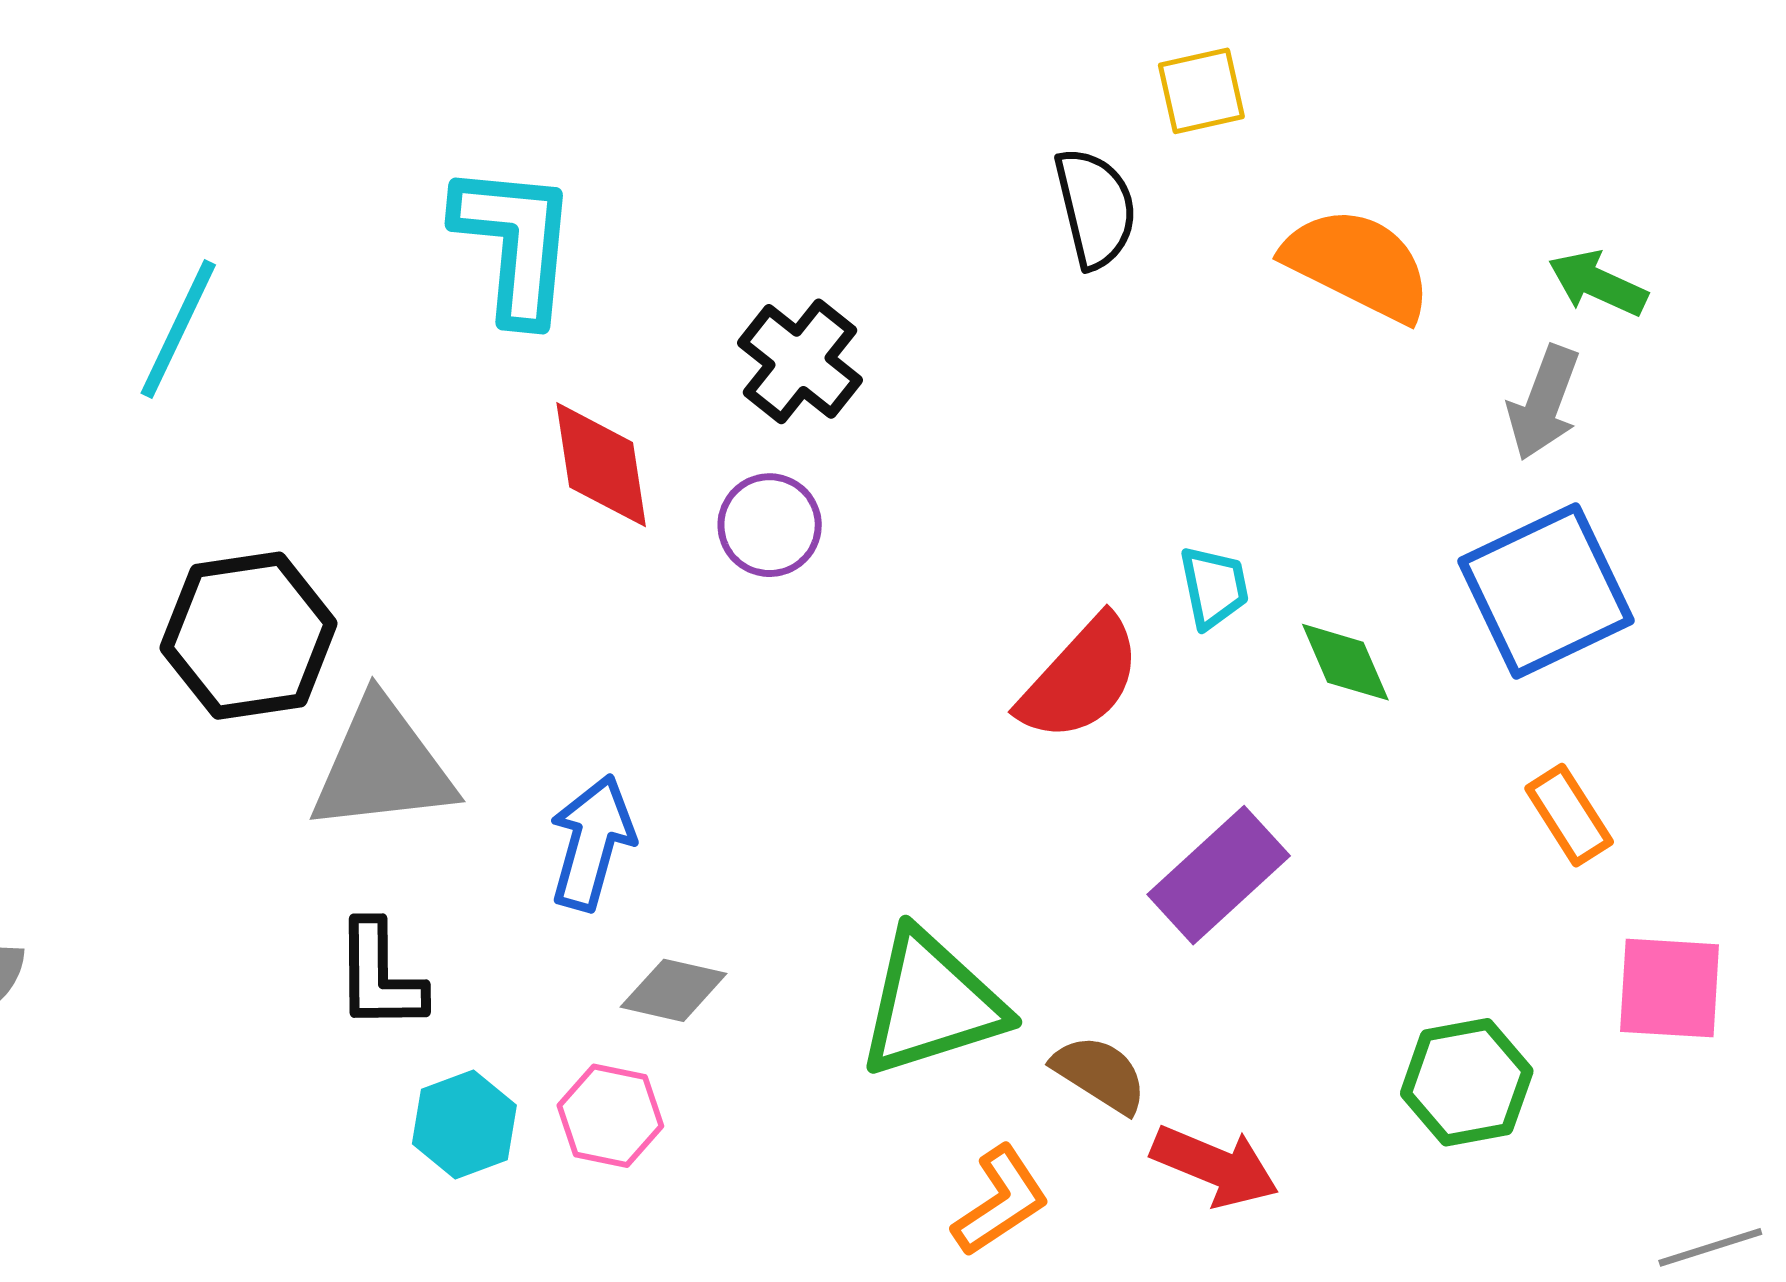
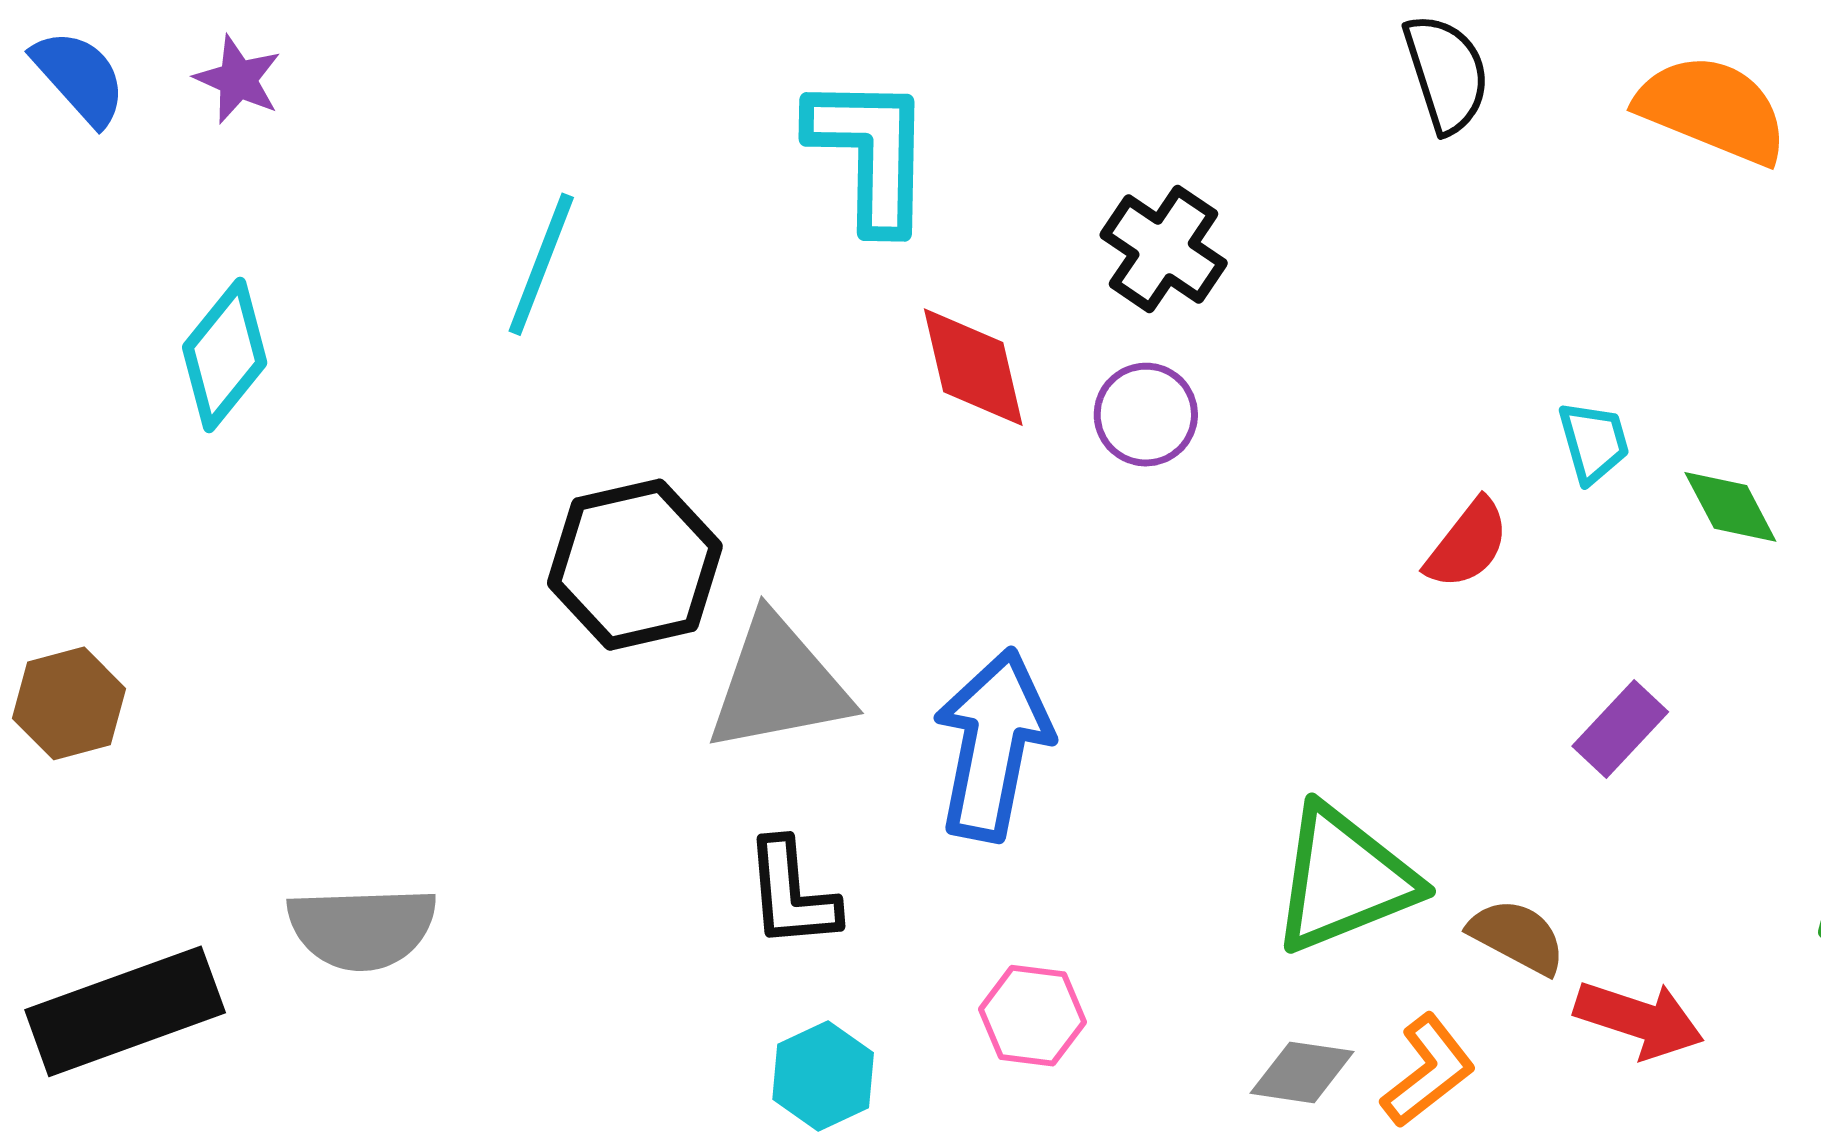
red semicircle: (1080, 679) -> (1467, 544), size x0.7
blue arrow: (592, 843) -> (993, 745), size x1.4
purple rectangle: (1219, 875) -> (1620, 729), size x0.7
gray diamond: (674, 990) -> (1302, 1072), moved
cyan hexagon: (464, 1125) -> (823, 1076), moved

